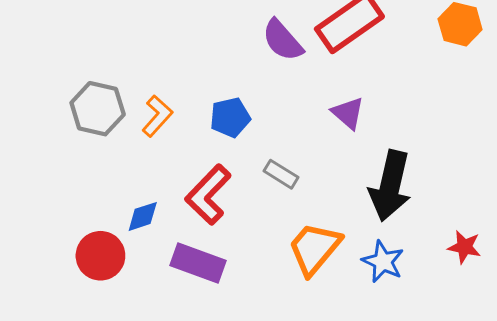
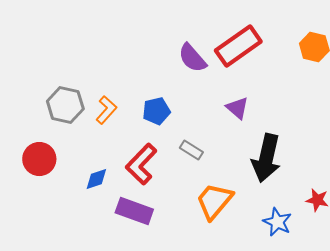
red circle: (100, 256) -> (39, 159), moved
blue star: (383, 262) -> (277, 222), moved

